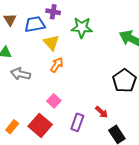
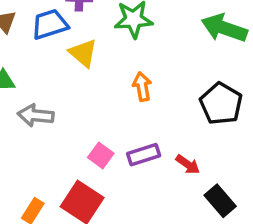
orange arrow: (57, 65) -> (142, 87), moved, turned -35
purple rectangle: (77, 122) -> (144, 155), moved, turned 60

